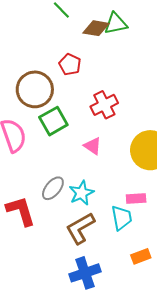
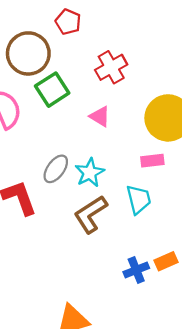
pink rectangle: (136, 199) -> (152, 161), moved
orange rectangle: (141, 256) -> (166, 261), moved
blue cross: (85, 273) -> (136, 270), moved, size x0.7

